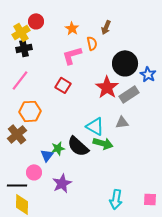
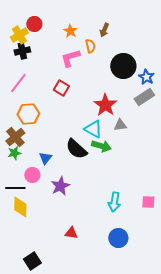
red star: (107, 87) -> (105, 105), moved
gray rectangle: (129, 94) -> (144, 97), moved
green star: (58, 148) -> (14, 153), moved

